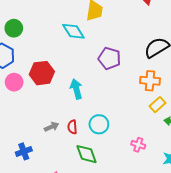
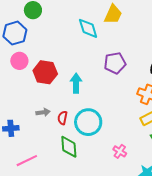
purple pentagon: (109, 58) -> (115, 63), turned 30
red hexagon: (42, 73) -> (45, 72), moved
cyan circle: (99, 124) -> (88, 122), size x1.4

